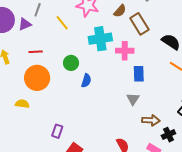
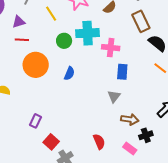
purple triangle: (25, 24) -> (19, 22), moved
brown rectangle: (139, 24) -> (141, 21), moved
green circle: (71, 63) -> (64, 41), moved
orange circle: (37, 78) -> (36, 65), moved

